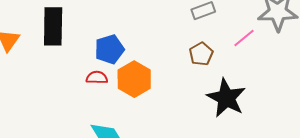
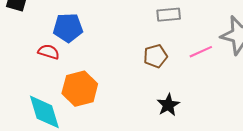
orange hexagon: (134, 79) -> (80, 89), moved
black star: (226, 98) -> (168, 105), size x0.6

